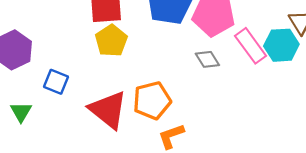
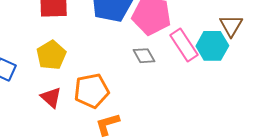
yellow pentagon: (111, 41) -> (51, 55), moved
red triangle: (108, 110) -> (51, 97), size x0.6

